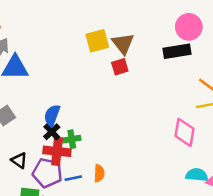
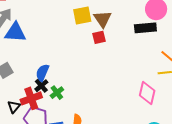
green cross: (72, 139) -> (57, 93), turned -32
red cross: (57, 151) -> (31, 98), moved, turned -30
black triangle: (19, 160) -> (14, 107), turned 32

